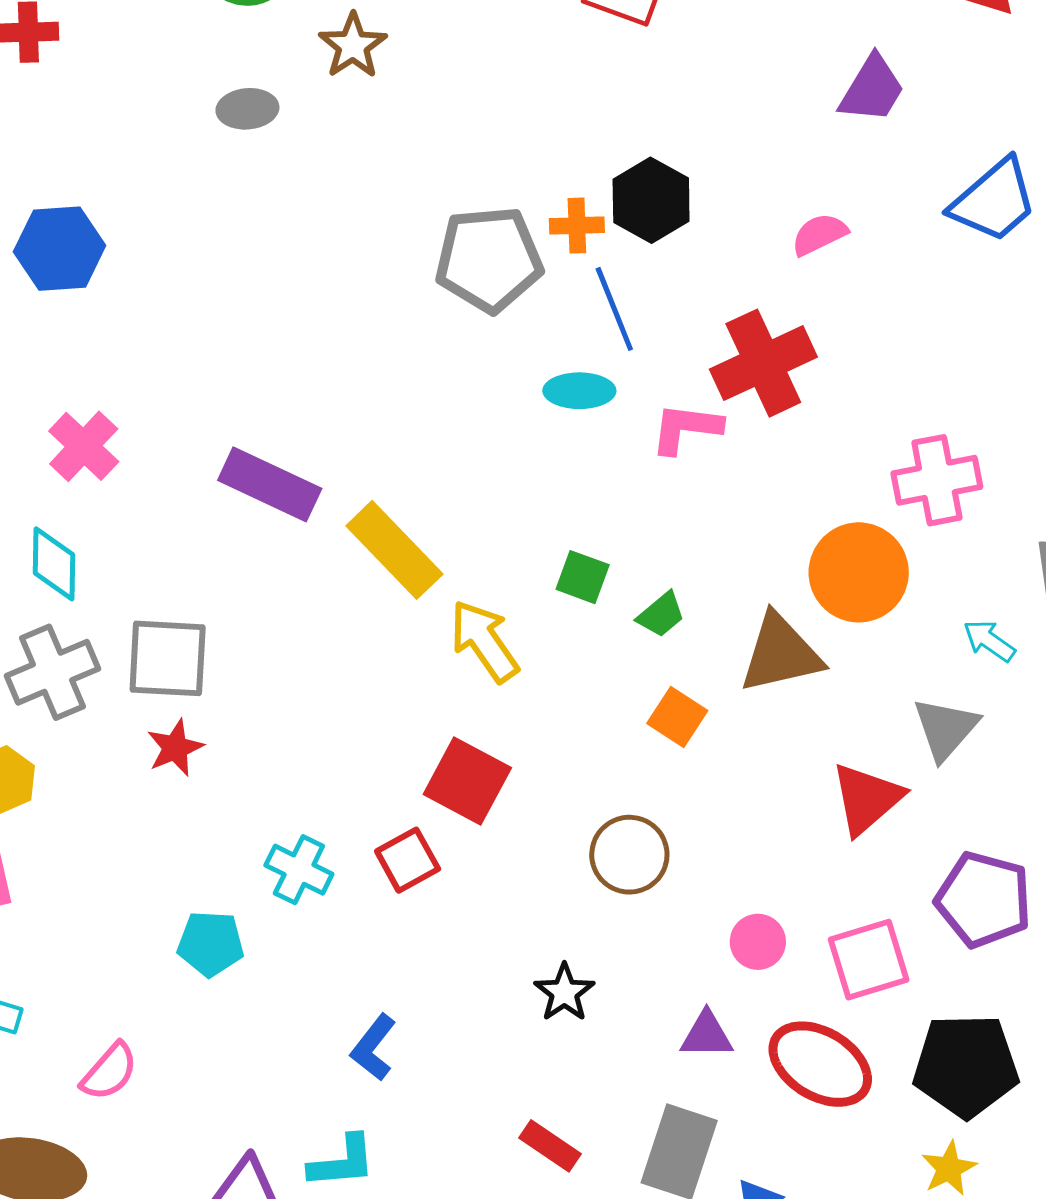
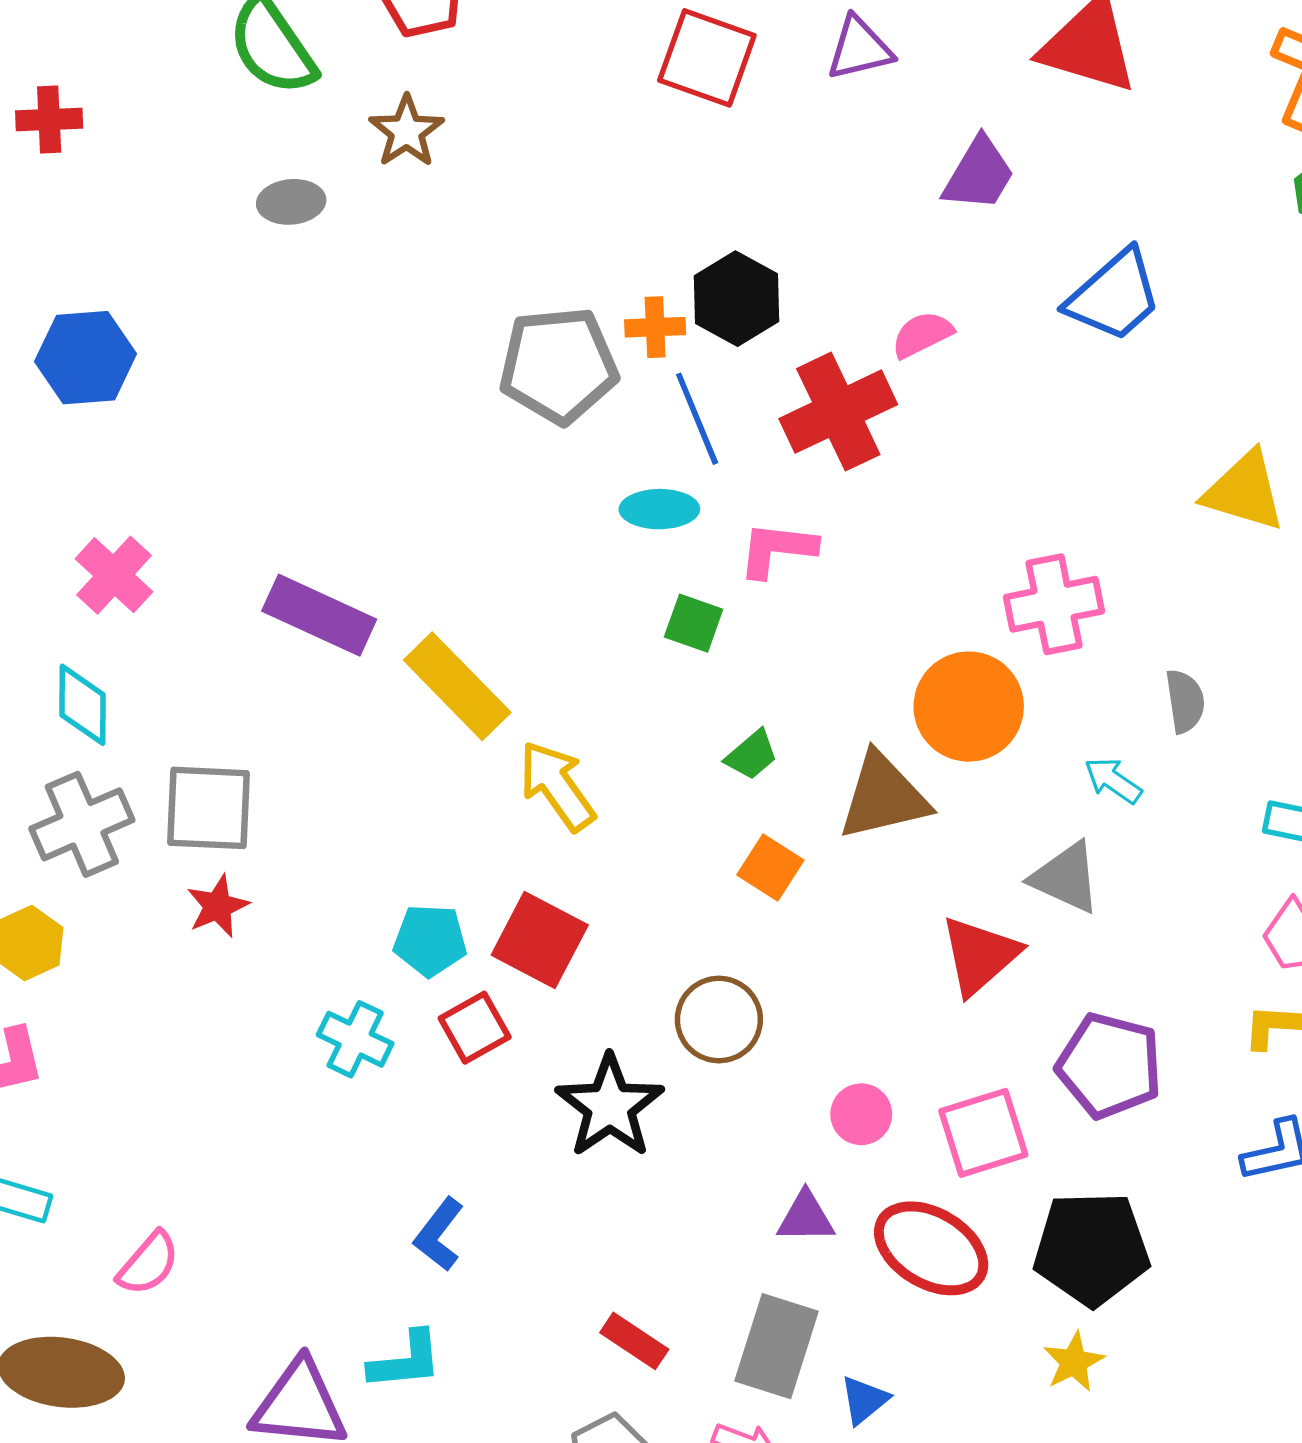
red cross: (763, 363) -> (838, 412), moved
green square: (583, 577) -> (694, 623), moved
gray triangle: (946, 729) -> (1066, 878), turned -46
cyan pentagon: (211, 944) -> (430, 940), moved
black star: (564, 993) -> (610, 1106), moved, size x1.6

